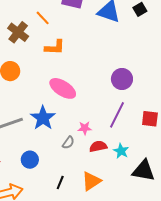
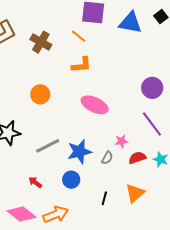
orange line: (43, 18) -> (78, 36), moved
brown cross: (18, 32) -> (41, 42), moved
purple line: (117, 115) -> (152, 124), turned -56
blue star: (43, 118) -> (79, 152), moved, turned 30

